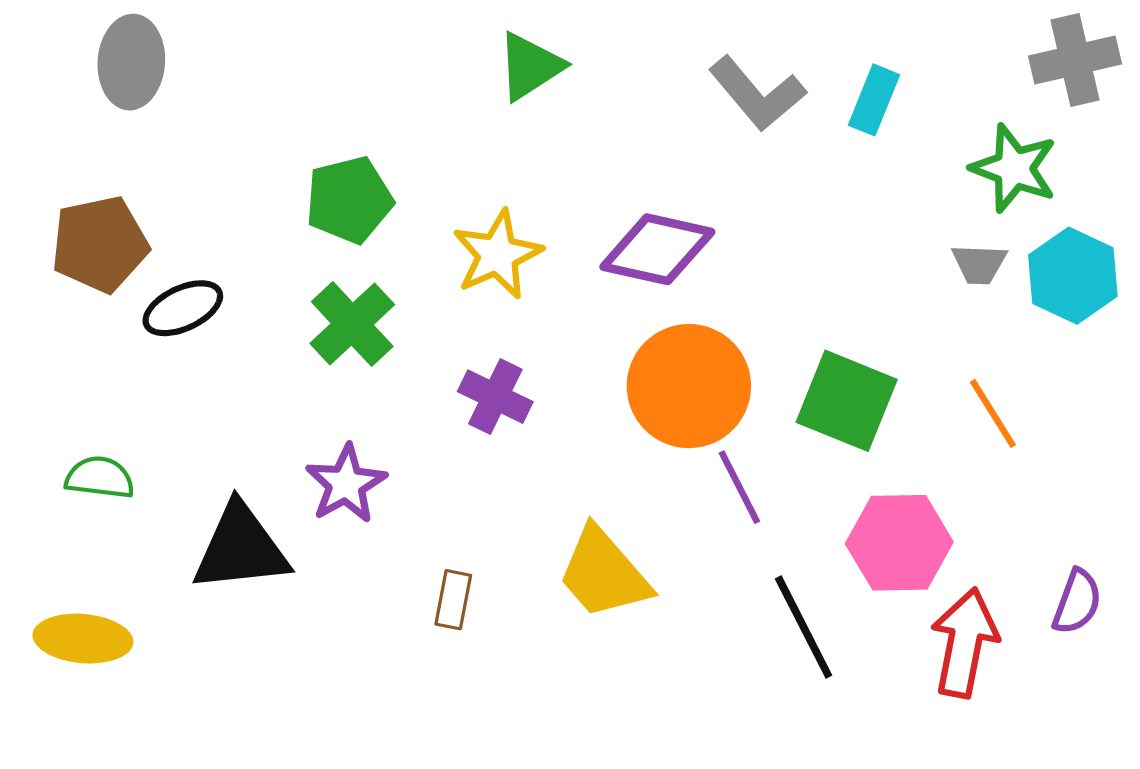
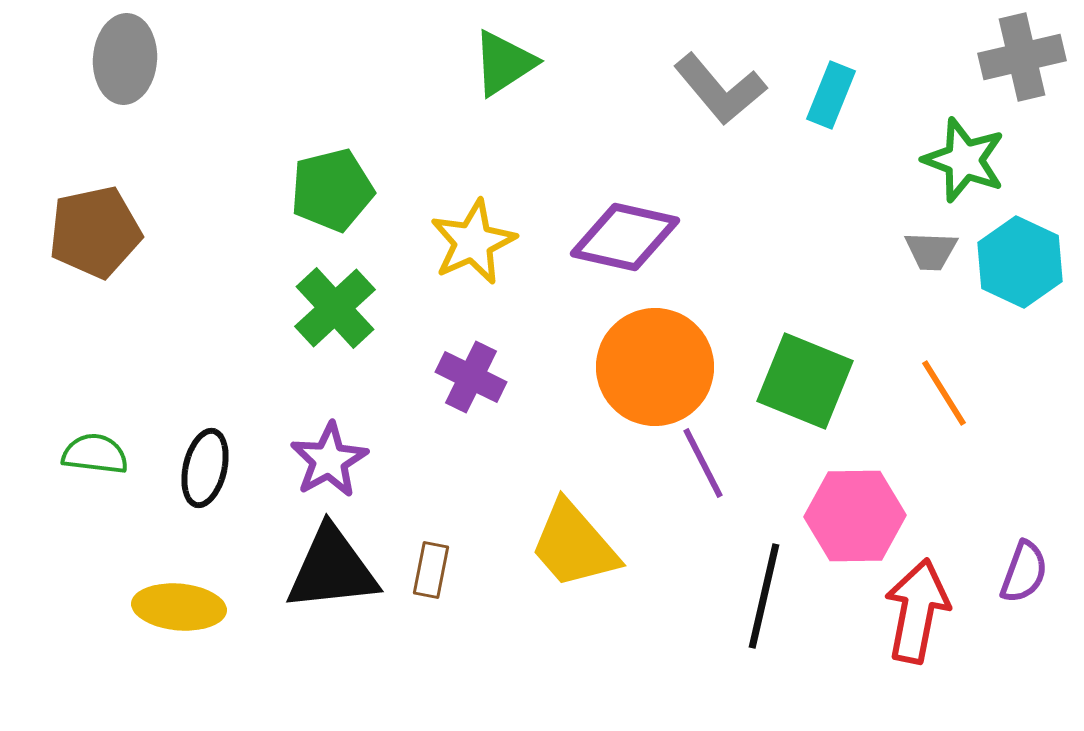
black ellipse: (183, 308) -> (205, 468), moved, turned -52
black triangle: (241, 548) -> (332, 569), moved
black line: (804, 627) -> (764, 596), turned 40
yellow ellipse: (83, 639) -> (179, 607), moved

